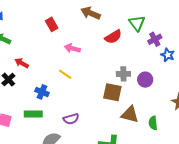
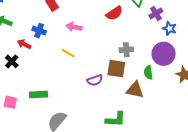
purple circle: (145, 80) -> (164, 54), moved, size x1.5
blue cross: (42, 92) -> (39, 31), moved
purple semicircle: (71, 119) -> (95, 80), moved
green semicircle: (153, 123) -> (148, 72), moved

